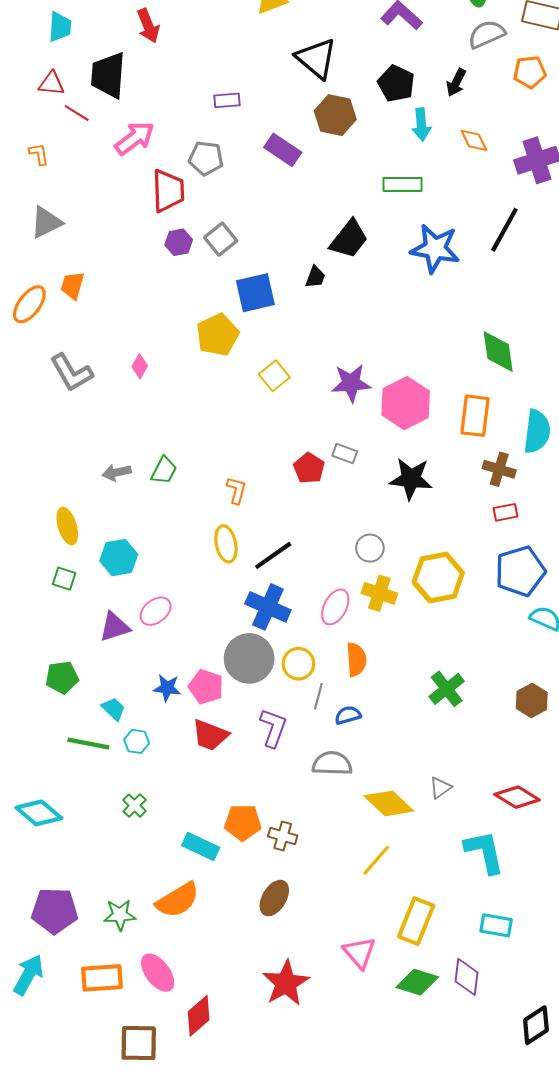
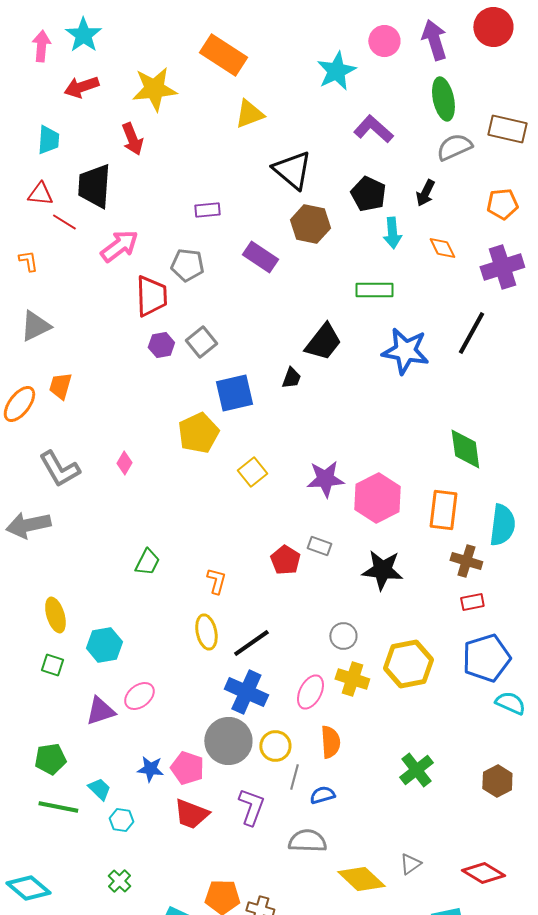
orange pentagon: (530, 72) -> (502, 204), moved
gray arrow: (117, 472) -> (28, 525), moved, size x1.6
green line: (88, 744) -> (58, 807), moved

